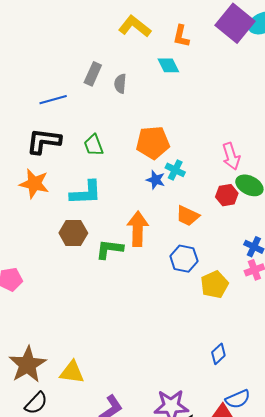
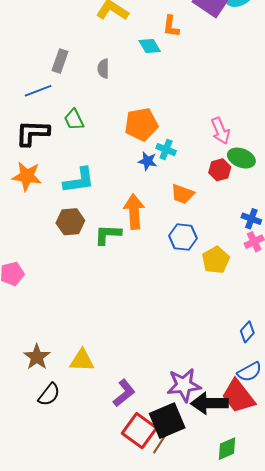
orange L-shape: (181, 36) -> (171, 26), moved
gray rectangle: (93, 74) -> (60, 61), moved
green trapezoid: (94, 145) -> (74, 120), moved
blue diamond: (218, 354) -> (247, 332), moved
brown star: (27, 365) -> (37, 357), size x0.7

